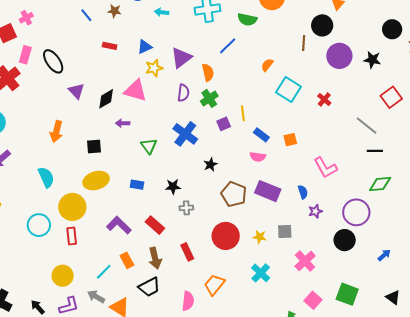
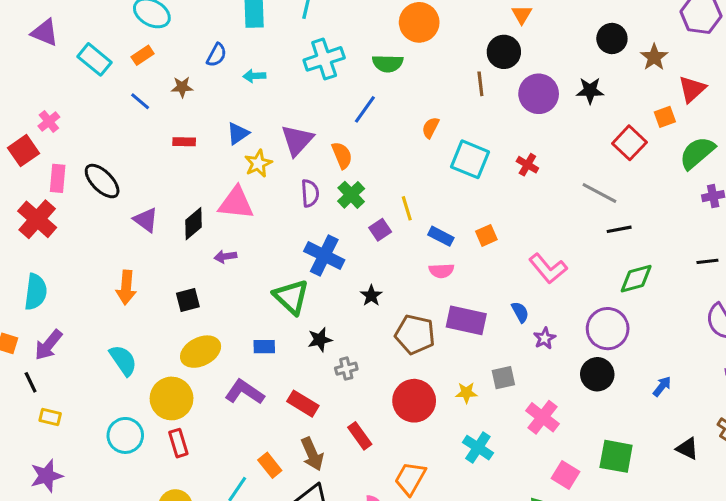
green triangle: (149, 146) -> (291, 297), moved, size x1.4
purple L-shape: (119, 225) -> (244, 392), moved

